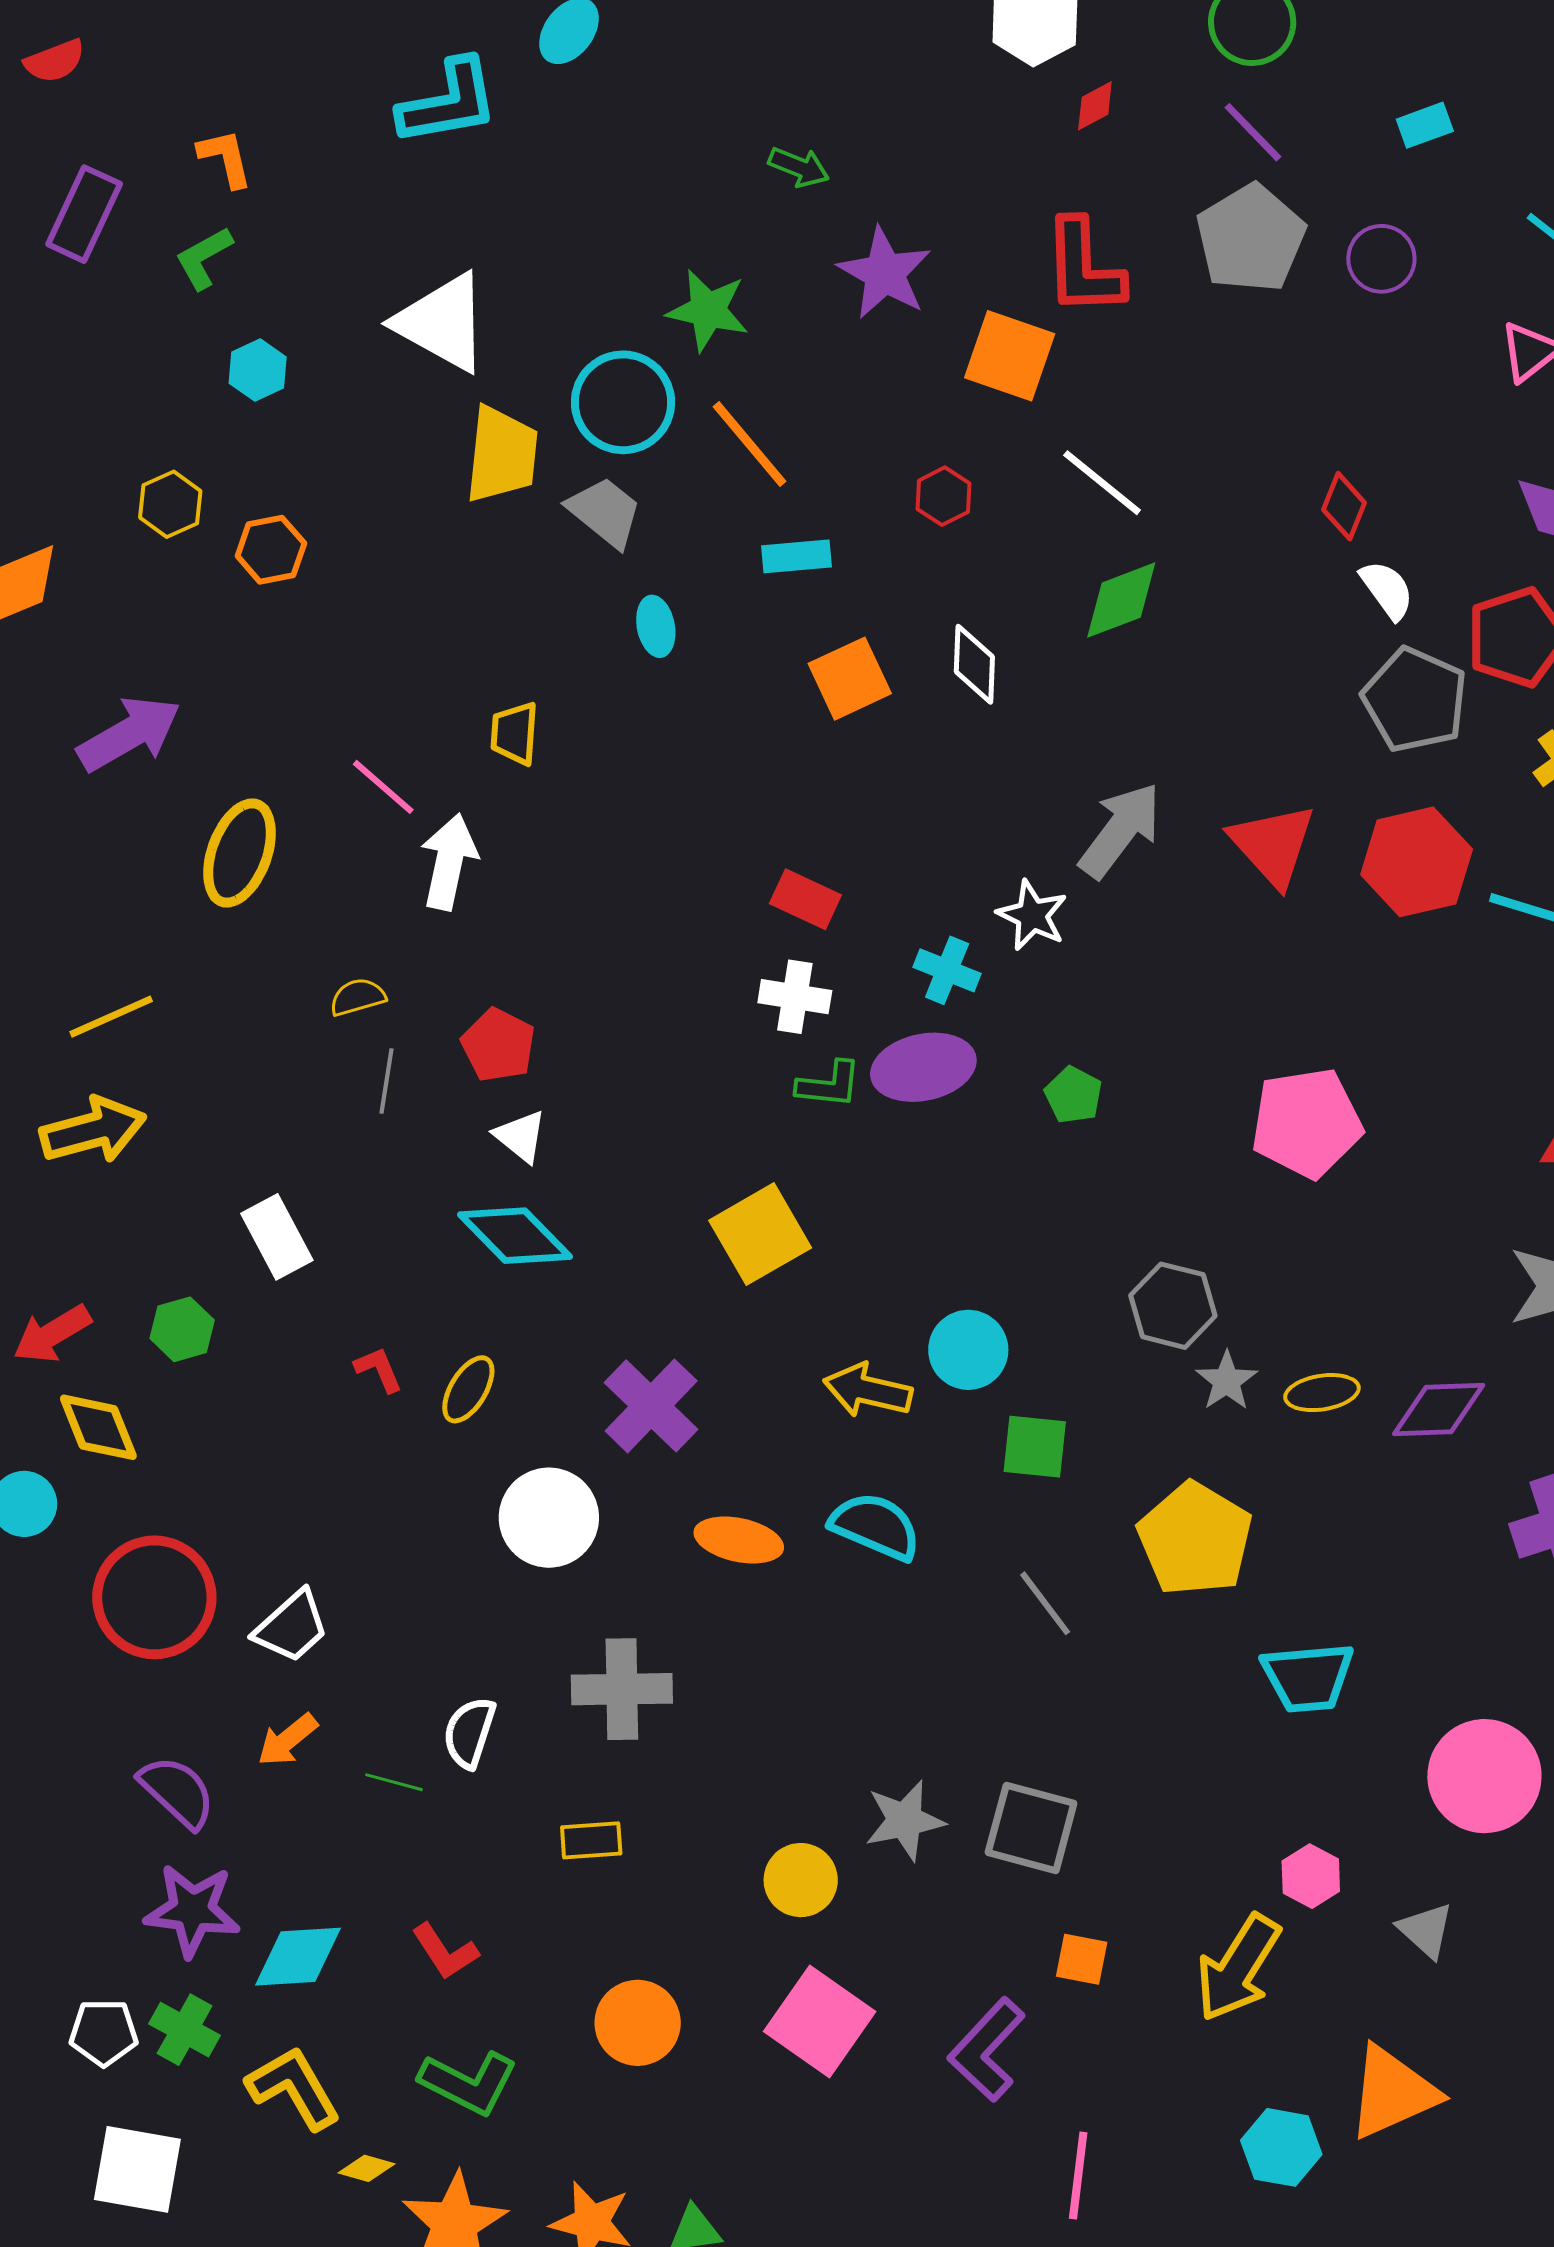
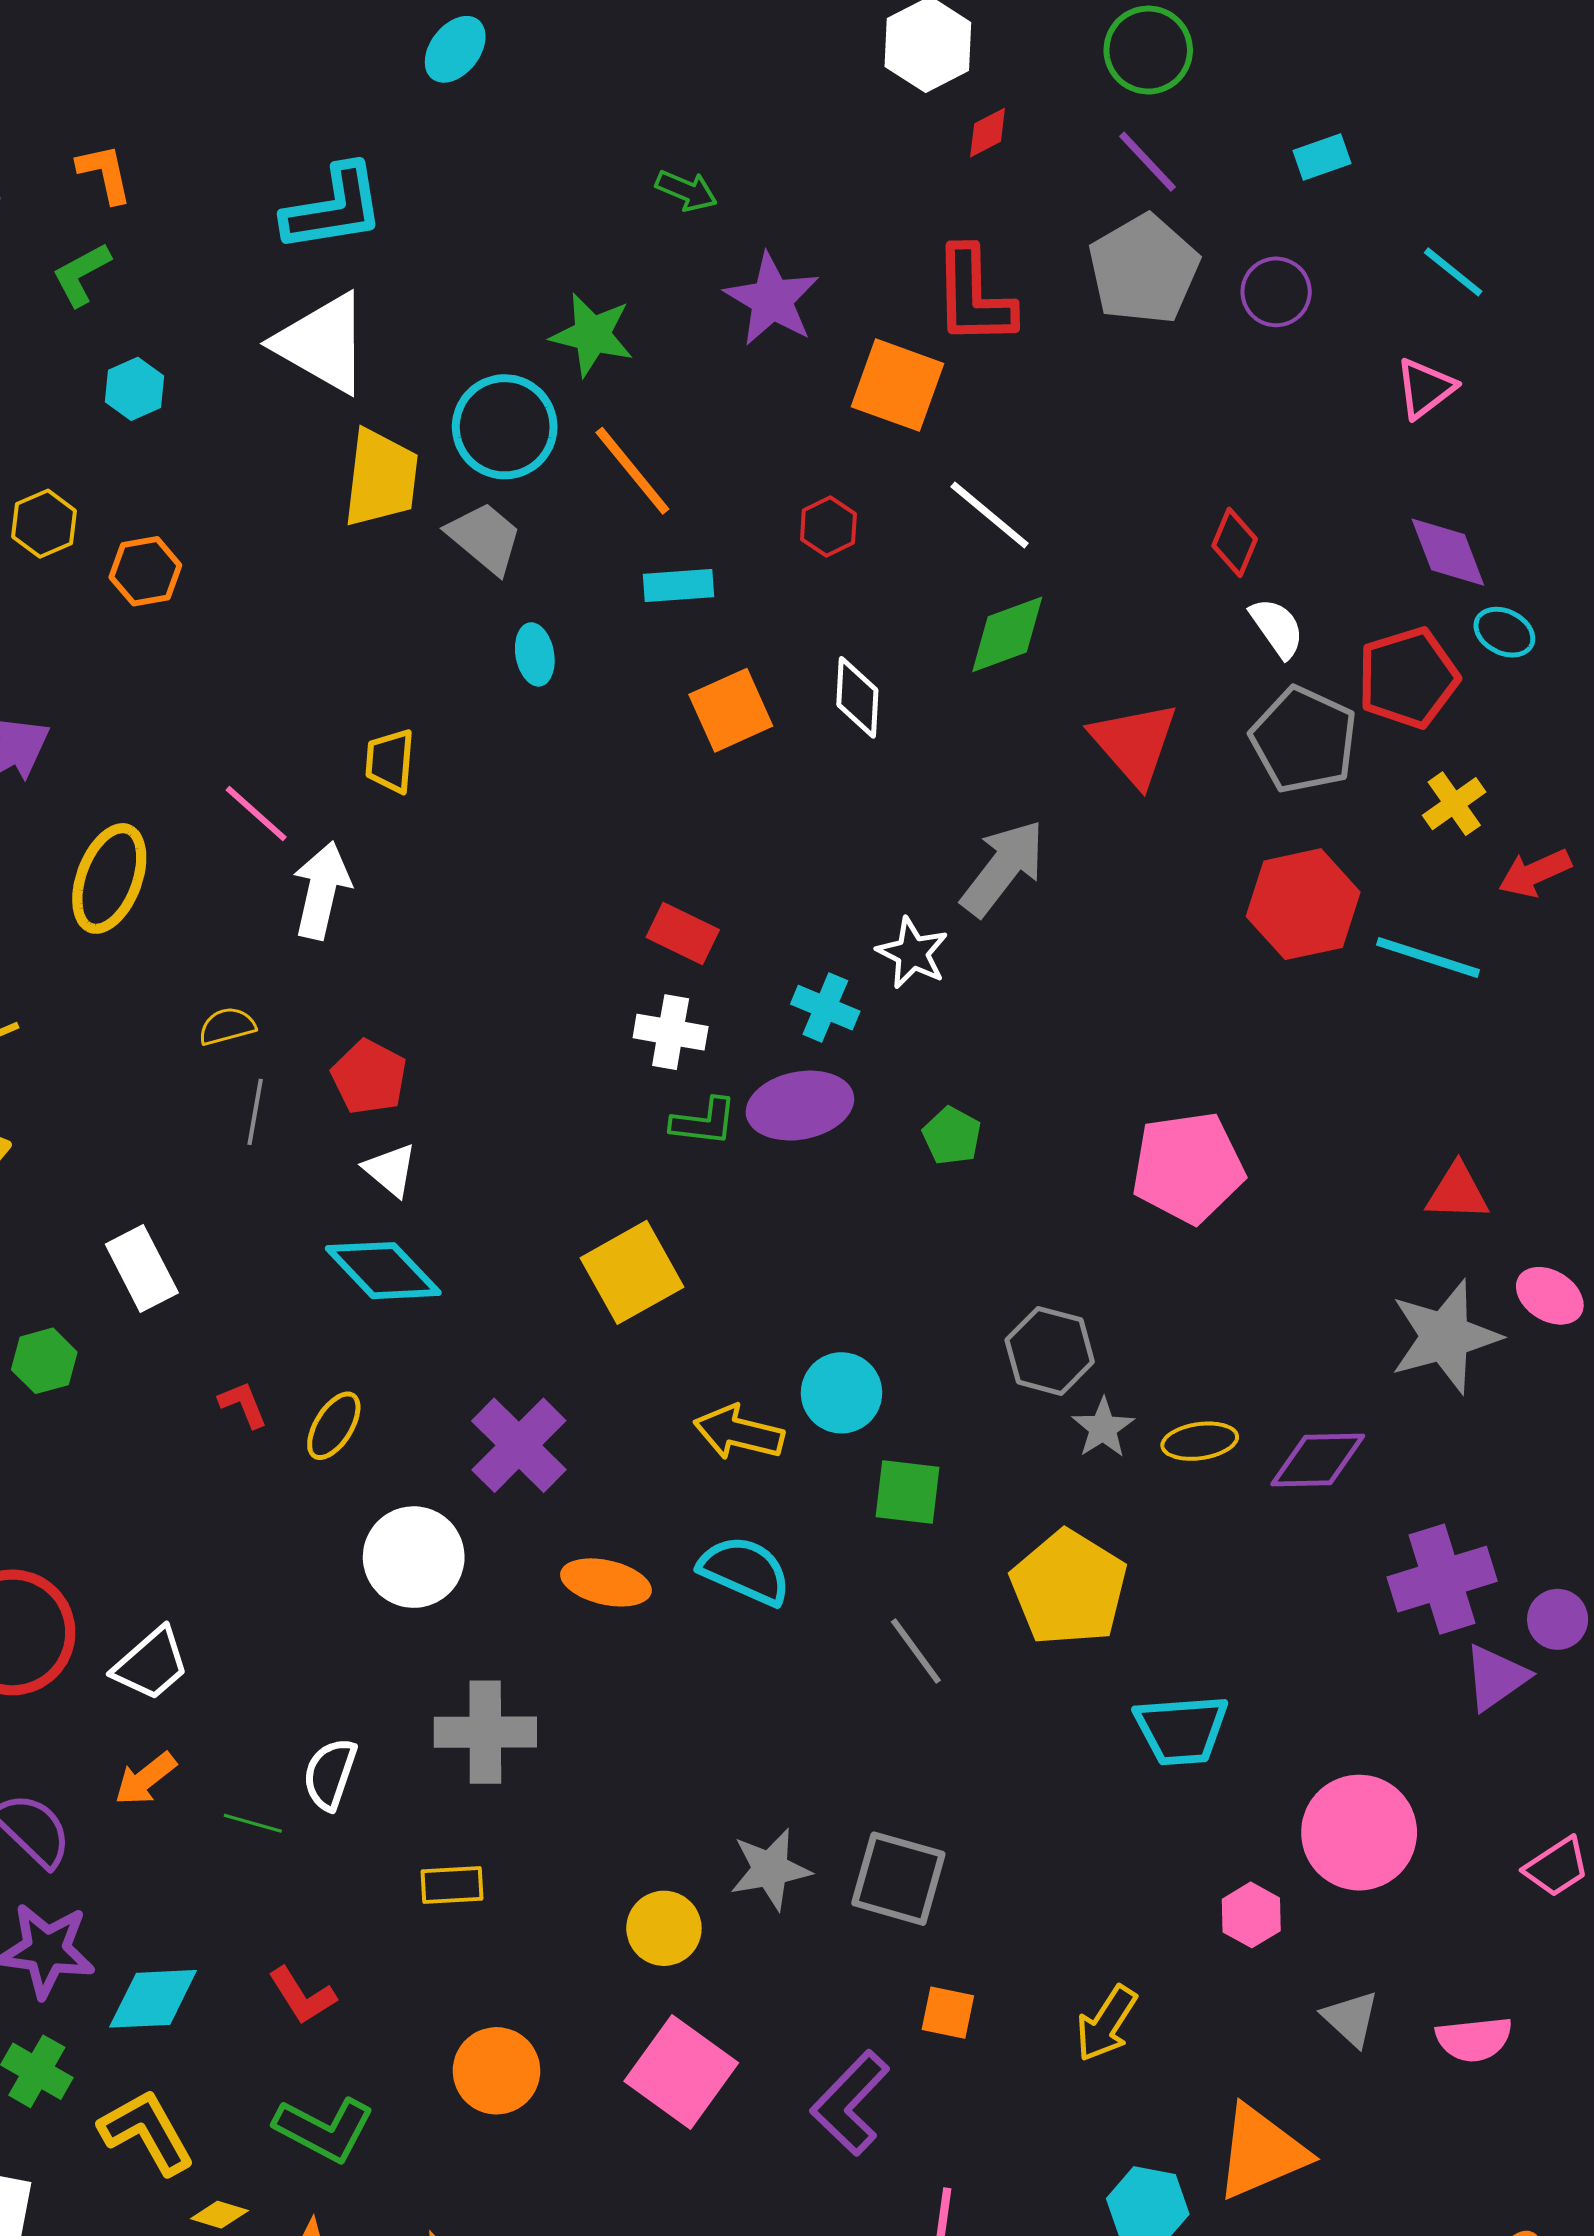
cyan L-shape: (448, 102) -> (334, 208), moved
red triangle: (1273, 845) -> (1134, 743), moved
pink hexagon: (1311, 1876) -> (1251, 1915), moved
gray triangle: (1426, 1930) -> (1351, 2018), moved
yellow arrow: (1238, 1968) -> (1106, 2024), size x0.7

